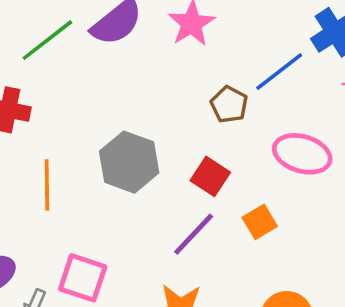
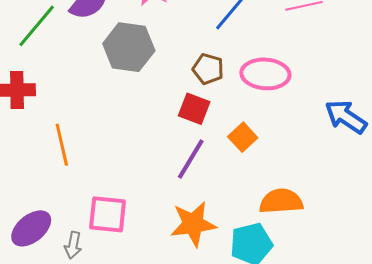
brown pentagon: (229, 105) -> (208, 69), moved
gray hexagon: (129, 162) -> (129, 47), moved

